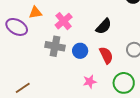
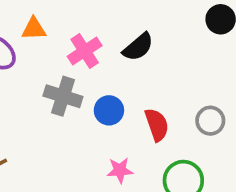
black semicircle: (104, 26) -> (138, 47), moved

